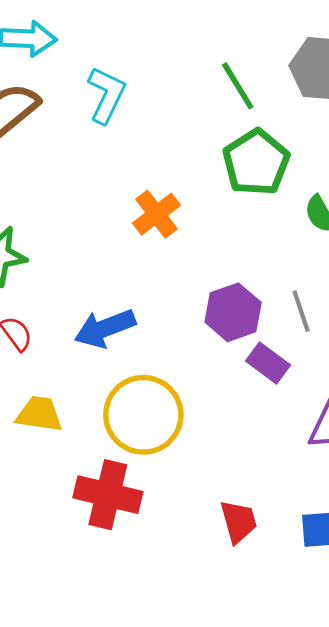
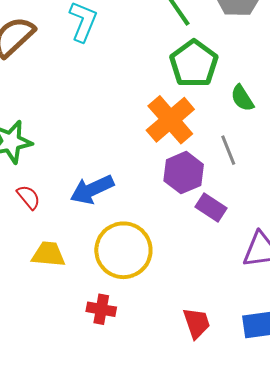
orange cross: (156, 214) -> (170, 120), moved, size x1.4
gray line: (301, 311) -> (228, 150), moved
red cross: (108, 495) -> (101, 309), size x0.6

